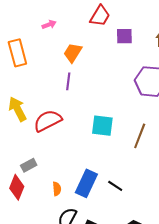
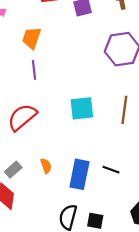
orange semicircle: (57, 189) -> (46, 166), moved

